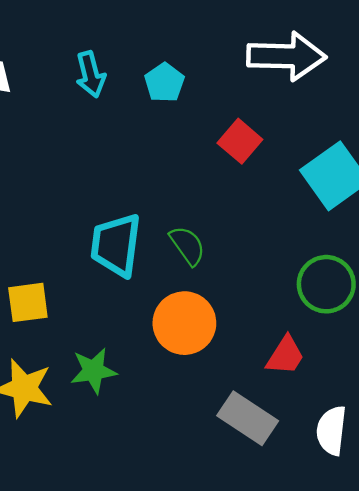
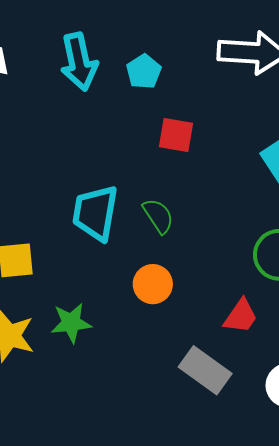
cyan arrow: (91, 74) -> (79, 62), size x1.4
red square: (240, 141) -> (176, 135), moved, turned -33
orange circle: (184, 323) -> (153, 284), size x0.7

